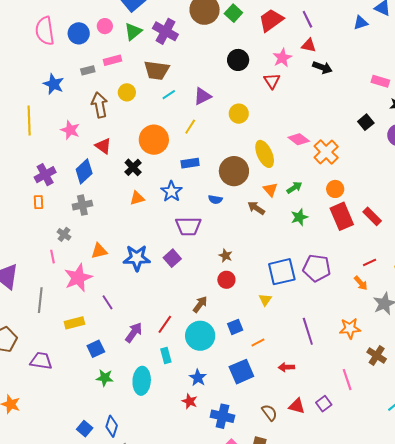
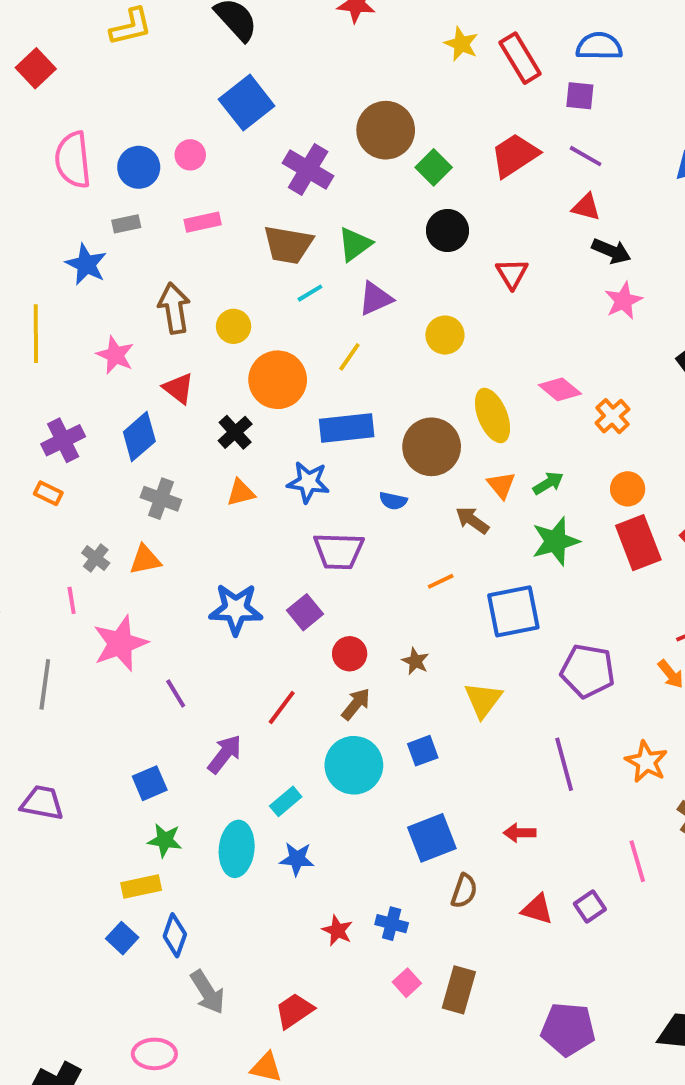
green square: (233, 13) -> (434, 167), moved
purple line: (307, 19) -> (586, 156), turned -36
green triangle: (133, 32) -> (355, 244), moved
pink star: (282, 58) -> (623, 301), moved
gray rectangle: (88, 70) -> (126, 224), moved
yellow circle: (127, 92) -> (234, 326), moved
orange cross: (326, 152) -> (612, 416), size x0.7
blue rectangle: (190, 163) -> (347, 428), size x1.5
blue star: (171, 191) -> (308, 482), turned -30
orange rectangle: (38, 202) -> (48, 493), turned -64
gray cross: (82, 205) -> (161, 499), moved, turned 30
green star: (299, 217) -> (556, 541), size x1.4
orange triangle: (99, 251) -> (145, 560), moved
brown star: (226, 256) -> (415, 661), moved
purple pentagon: (317, 268) -> (588, 671), moved
blue square: (282, 272) -> (513, 611), moved
red circle: (226, 280) -> (350, 654), moved
yellow triangle: (265, 300) -> (483, 700), size x1.5
yellow rectangle: (74, 323) -> (141, 886), moved
red line: (165, 324) -> (282, 708), moved
orange star: (350, 328) -> (646, 762), turned 30
orange line: (258, 342) -> (441, 581), moved
cyan rectangle: (166, 356) -> (286, 801), turned 63
blue star: (198, 378) -> (297, 859), moved, turned -30
red star: (190, 401) -> (337, 931), moved
brown semicircle: (269, 413) -> (464, 891), moved, turned 54
blue cross: (222, 416) -> (392, 924), size x0.7

